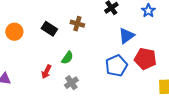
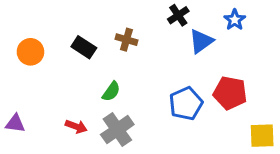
blue triangle: (126, 36) -> (201, 41), moved
red arrow: (46, 72) -> (76, 126), moved, turned -96
gray cross: (71, 83) -> (117, 130), size x1.5

